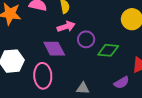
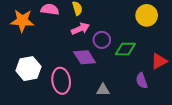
purple diamond: (54, 49) -> (85, 57), moved
purple semicircle: (122, 83) -> (142, 81), turned 105

